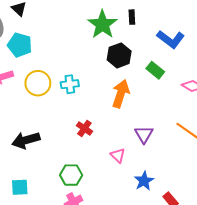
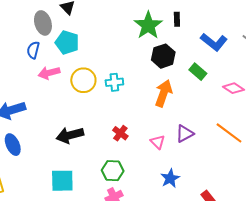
red cross: (84, 128) -> (120, 133), moved
purple triangle: (144, 134) -> (185, 134), turned 30
pink triangle: (118, 155) -> (158, 142), moved
blue star: (144, 181) -> (170, 178), moved
cyan square: (20, 187) -> (62, 181), size x1.4

